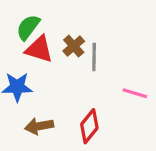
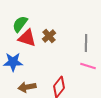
gray line: (94, 57) -> (86, 43), moved

